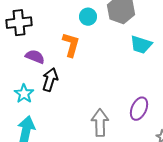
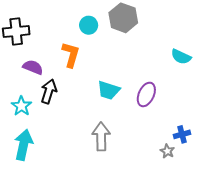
cyan trapezoid: (141, 45) -> (109, 90), moved
purple ellipse: (139, 109) -> (146, 94), moved

